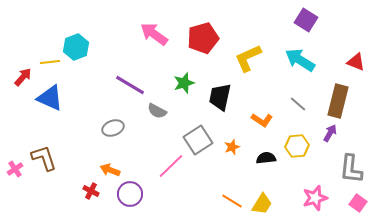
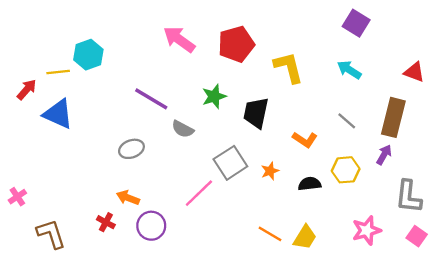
yellow L-shape: (248, 58) -> (289, 67), turned 100
cyan arrow: (300, 60) -> (349, 70), size x0.7
brown L-shape: (44, 158) -> (51, 234), moved

